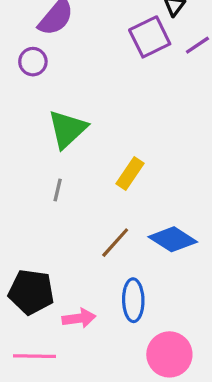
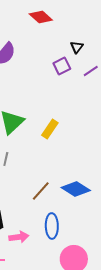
purple square: (150, 37) -> (62, 66), size x0.7
yellow rectangle: (130, 173) -> (50, 129), moved

